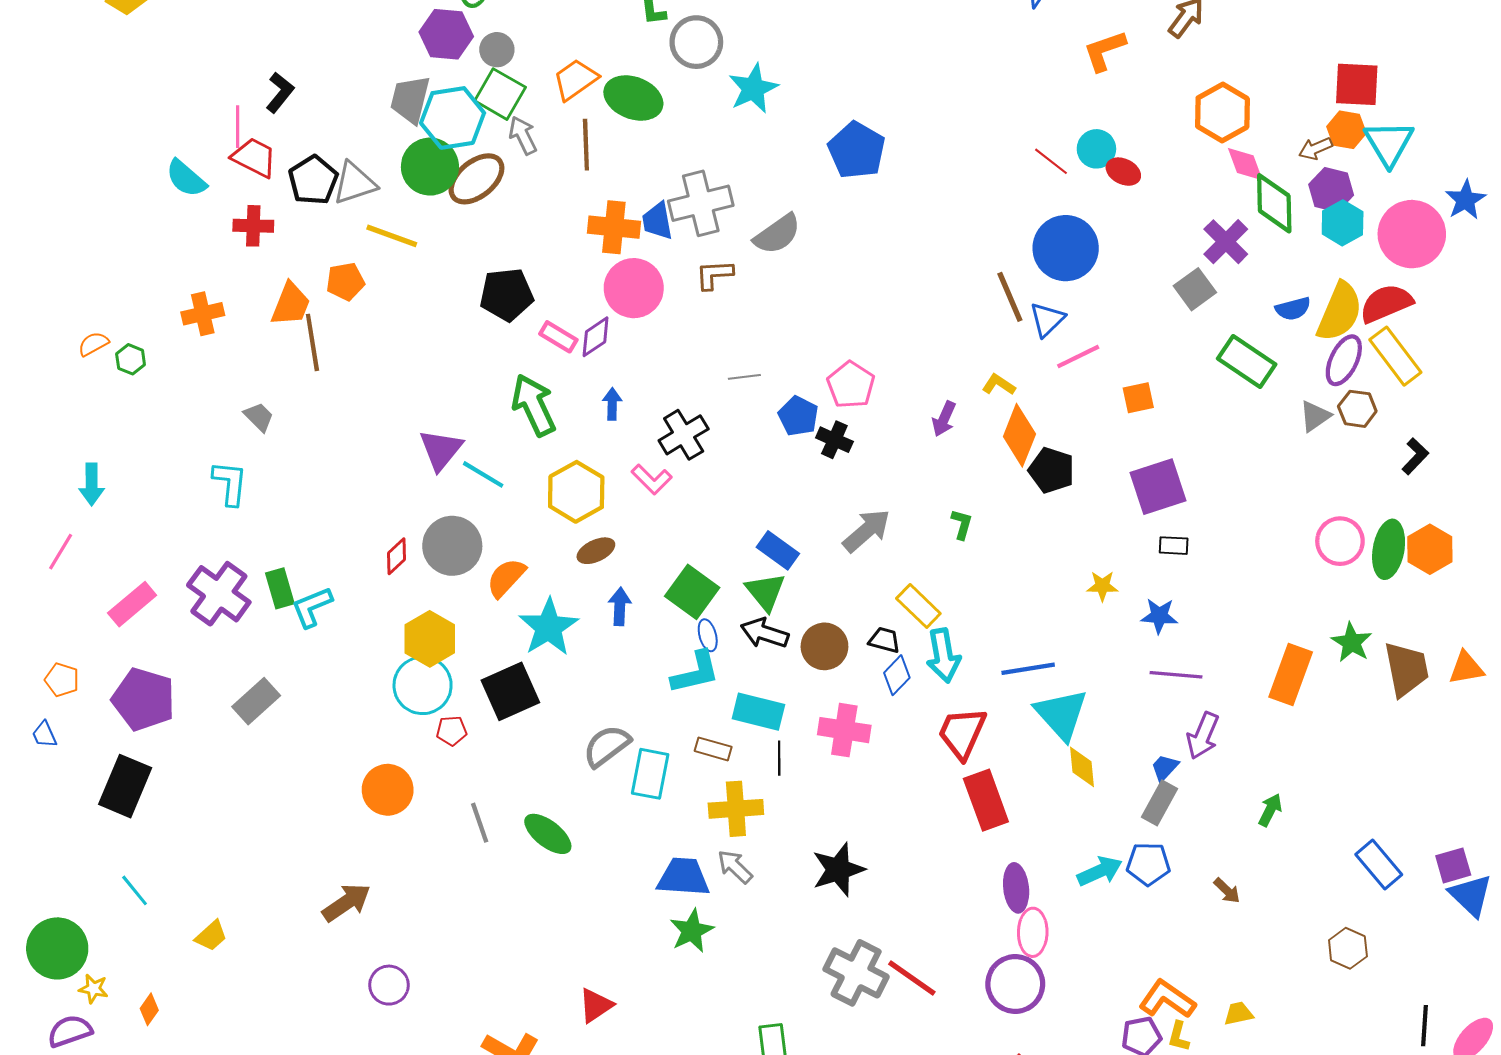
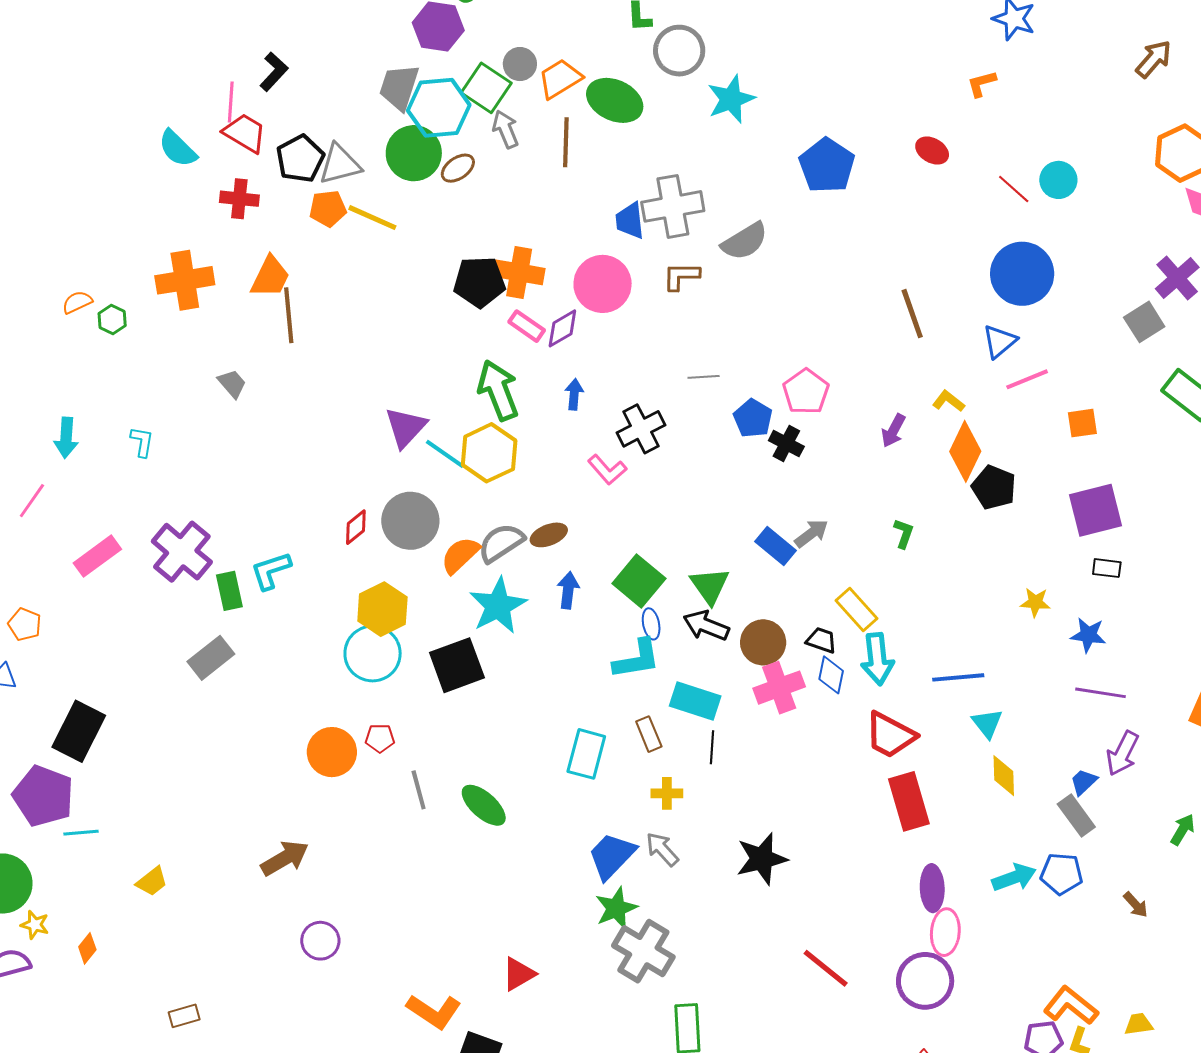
gray circle: (497, 50) -> (520, 64), moved
orange L-shape: (1105, 51) -> (982, 84), moved, size x0.7
red ellipse: (1123, 172) -> (932, 151), moved
brown ellipse: (476, 179) -> (458, 168), size x0.6
orange cross: (614, 227) -> (519, 272), moved
orange pentagon: (345, 281) -> (328, 209), moved
brown line: (1010, 297) -> (912, 314), moved
orange cross: (203, 314) -> (185, 280), size x1.4
cyan L-shape: (230, 483) -> (142, 442), moved, size x0.7
yellow hexagon: (576, 492) -> (489, 453), moved
gray arrow: (867, 531) -> (811, 533), size x0.7
blue rectangle: (778, 550) -> (776, 546), moved
green rectangle: (280, 588) -> (229, 591), moved
blue diamond: (897, 675) -> (831, 675), turned -36
purple pentagon: (144, 699) -> (43, 796), moved
cyan triangle: (1061, 714) -> (987, 723), size x0.6
pink cross: (844, 730) -> (779, 688), moved, turned -33
red pentagon: (452, 731) -> (380, 738), moved
red trapezoid: (962, 733) -> (890, 735), turned -90
gray semicircle: (607, 746) -> (501, 543), moved
brown rectangle: (713, 749) -> (649, 734), turned 48
gray rectangle: (1160, 803) -> (1076, 816), turned -69
yellow cross: (736, 809) -> (667, 793), size x0.6
blue trapezoid: (683, 877) -> (612, 856), turned -54
cyan line: (135, 890) -> (81, 833), turned -60
gray cross: (856, 973) -> (643, 951), moved

